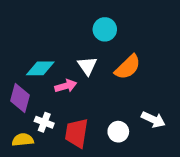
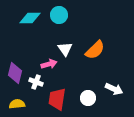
cyan circle: (105, 29) -> (59, 15), moved
cyan diamond: (40, 68) -> (30, 18), moved
white cross: (44, 122) -> (36, 82), moved

